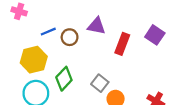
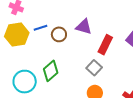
yellow hexagon: (34, 60) -> (17, 35), moved
gray square: (100, 83) -> (94, 68), moved

